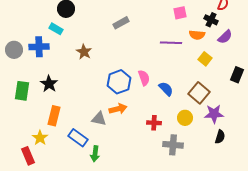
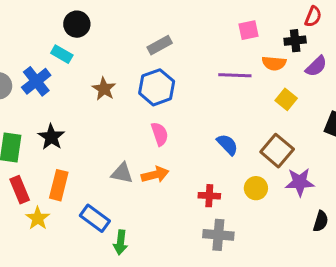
black cross: (211, 20) -> (295, 41), turned -32
blue cross: (39, 47) -> (36, 81), turned -36
pink semicircle: (144, 78) -> (160, 134), moved
blue hexagon: (119, 82) -> (157, 87), moved
gray triangle: (99, 119) -> (122, 173), moved
black semicircle: (220, 137) -> (321, 221), moved
gray cross: (173, 145) -> (218, 235), moved
red rectangle: (28, 156) -> (20, 190), moved

